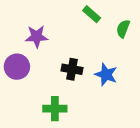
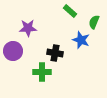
blue star: (106, 74) -> (81, 40), moved
green cross: (55, 109) -> (42, 72), moved

